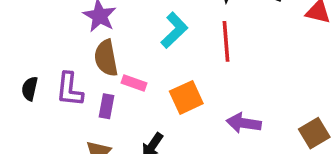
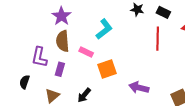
red line: (226, 41) -> (158, 39), moved
pink rectangle: (134, 83) -> (86, 52), moved
black semicircle: (30, 89) -> (24, 82), moved

